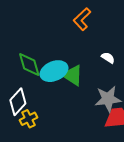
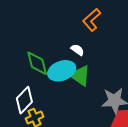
white semicircle: (108, 58) -> (77, 50), moved

